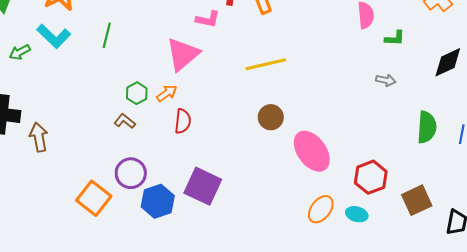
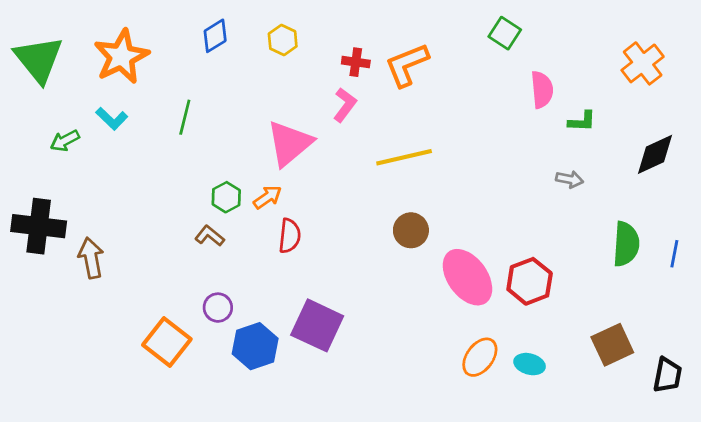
pink L-shape: (208, 19) -> (345, 105), moved, turned -65
cyan L-shape: (54, 36) -> (112, 119), size x0.7
purple circle: (131, 173) -> (218, 308), size x0.7
red hexagon: (371, 177) -> (530, 281), moved

